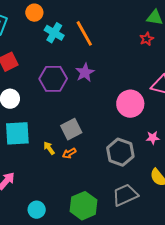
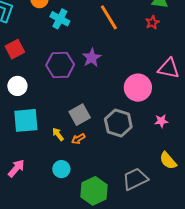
orange line: (84, 33) -> (109, 17), moved
gray hexagon: (120, 152) -> (118, 123), moved
cyan circle: (37, 210) -> (61, 169), moved

